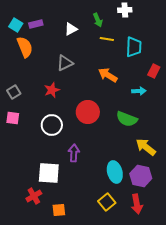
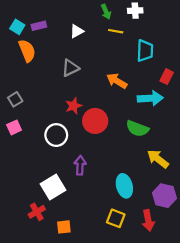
green arrow: (98, 20) -> (106, 12), moved
yellow line: (107, 39) -> (116, 31), moved
red star: (52, 90) -> (74, 106), moved
cyan arrow: (139, 91) -> (150, 98), size x1.6
pink square: (13, 118) -> (14, 127), turned -32
white square: (49, 173) -> (53, 187), turned -35
purple hexagon: (141, 176) -> (164, 196), moved
yellow square: (107, 202) -> (116, 218), turned -30

